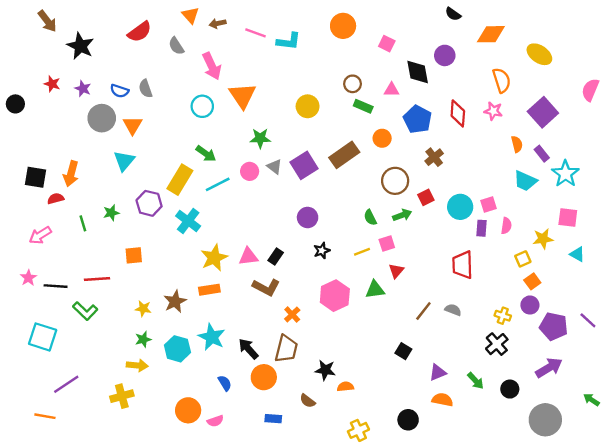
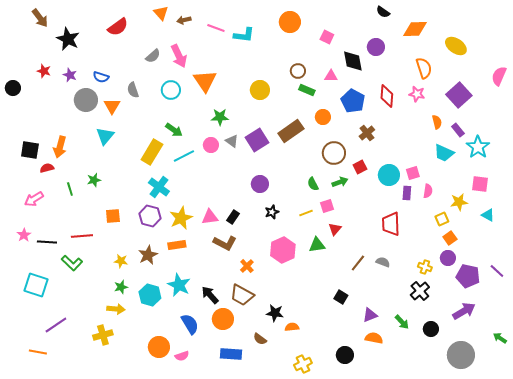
gray semicircle: (176, 46) -> (153, 56), moved, turned -98
gray semicircle: (146, 89) -> (133, 90), moved
purple hexagon: (149, 203) -> (150, 216), moved
brown trapezoid: (286, 349) -> (242, 295), turned 105
blue semicircle: (225, 383) -> (190, 324), size x1.5
blue rectangle: (273, 419) -> (231, 354), size x1.5

